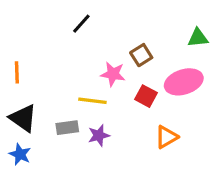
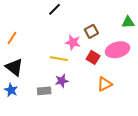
orange line: (17, 72) -> (12, 38), turned 32
gray rectangle: (67, 128) -> (44, 91), moved

